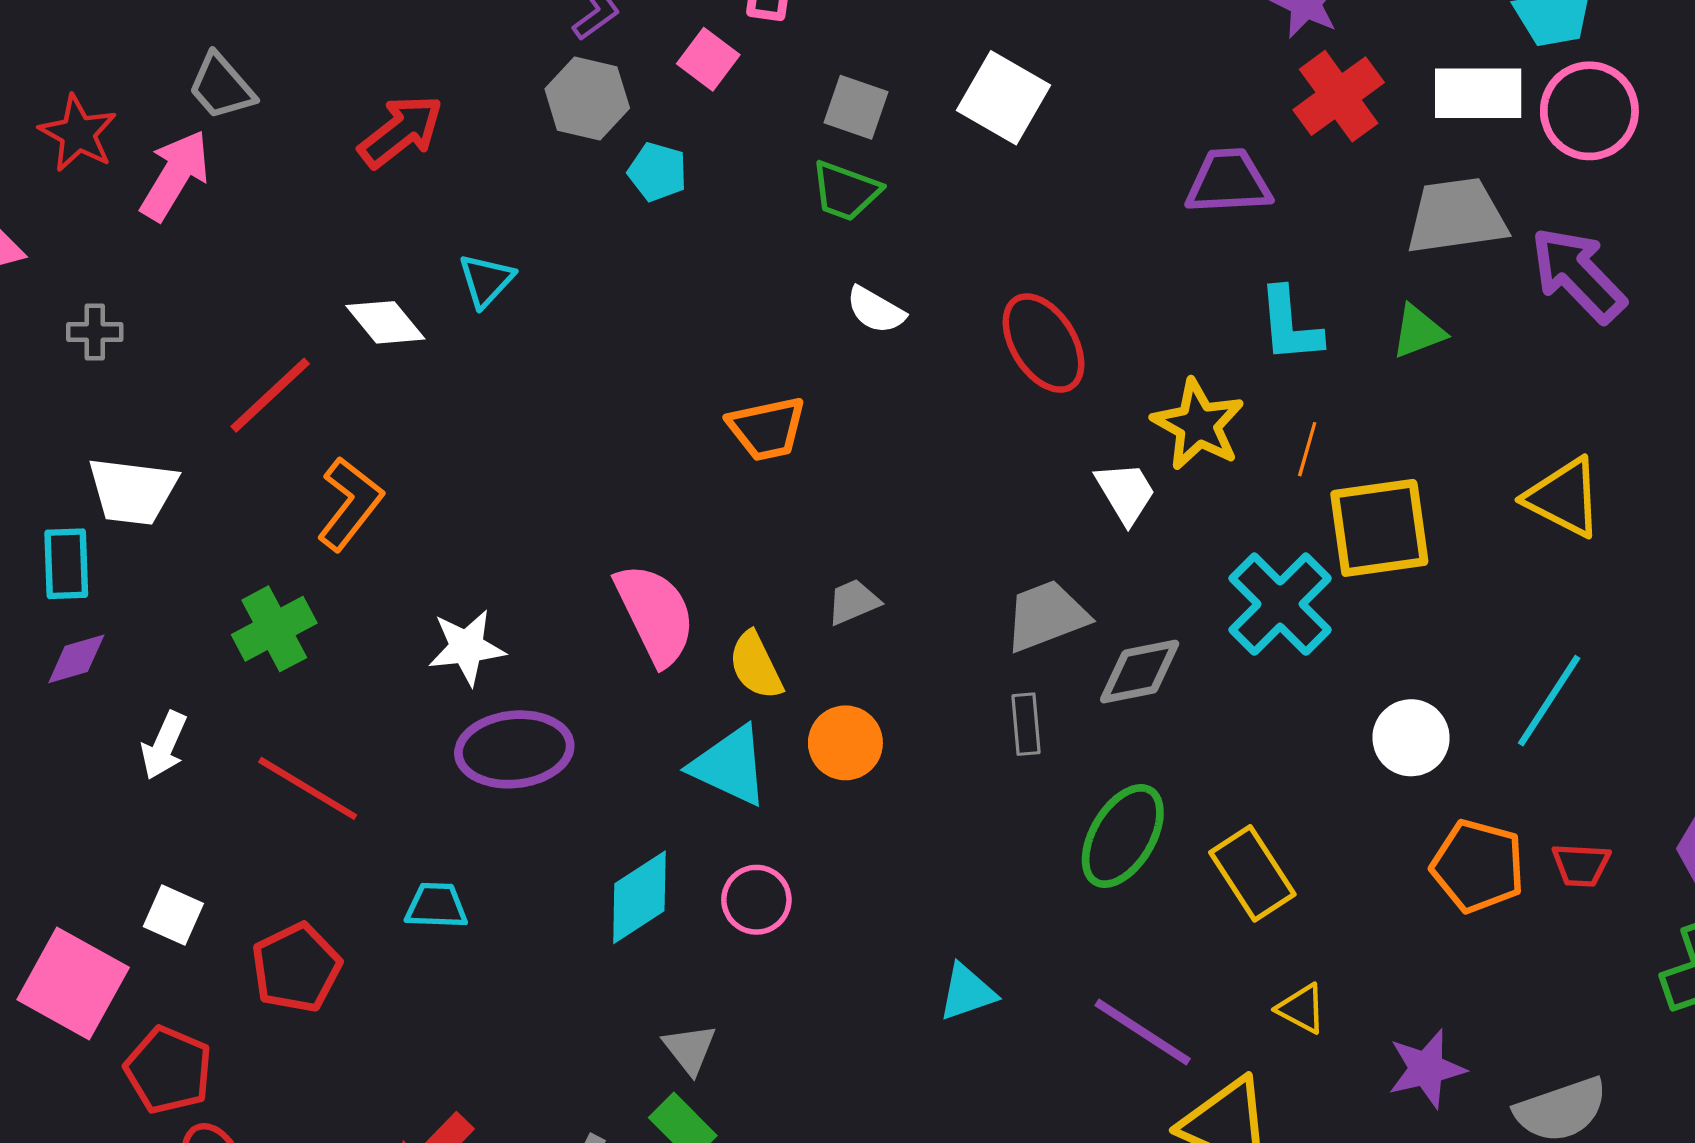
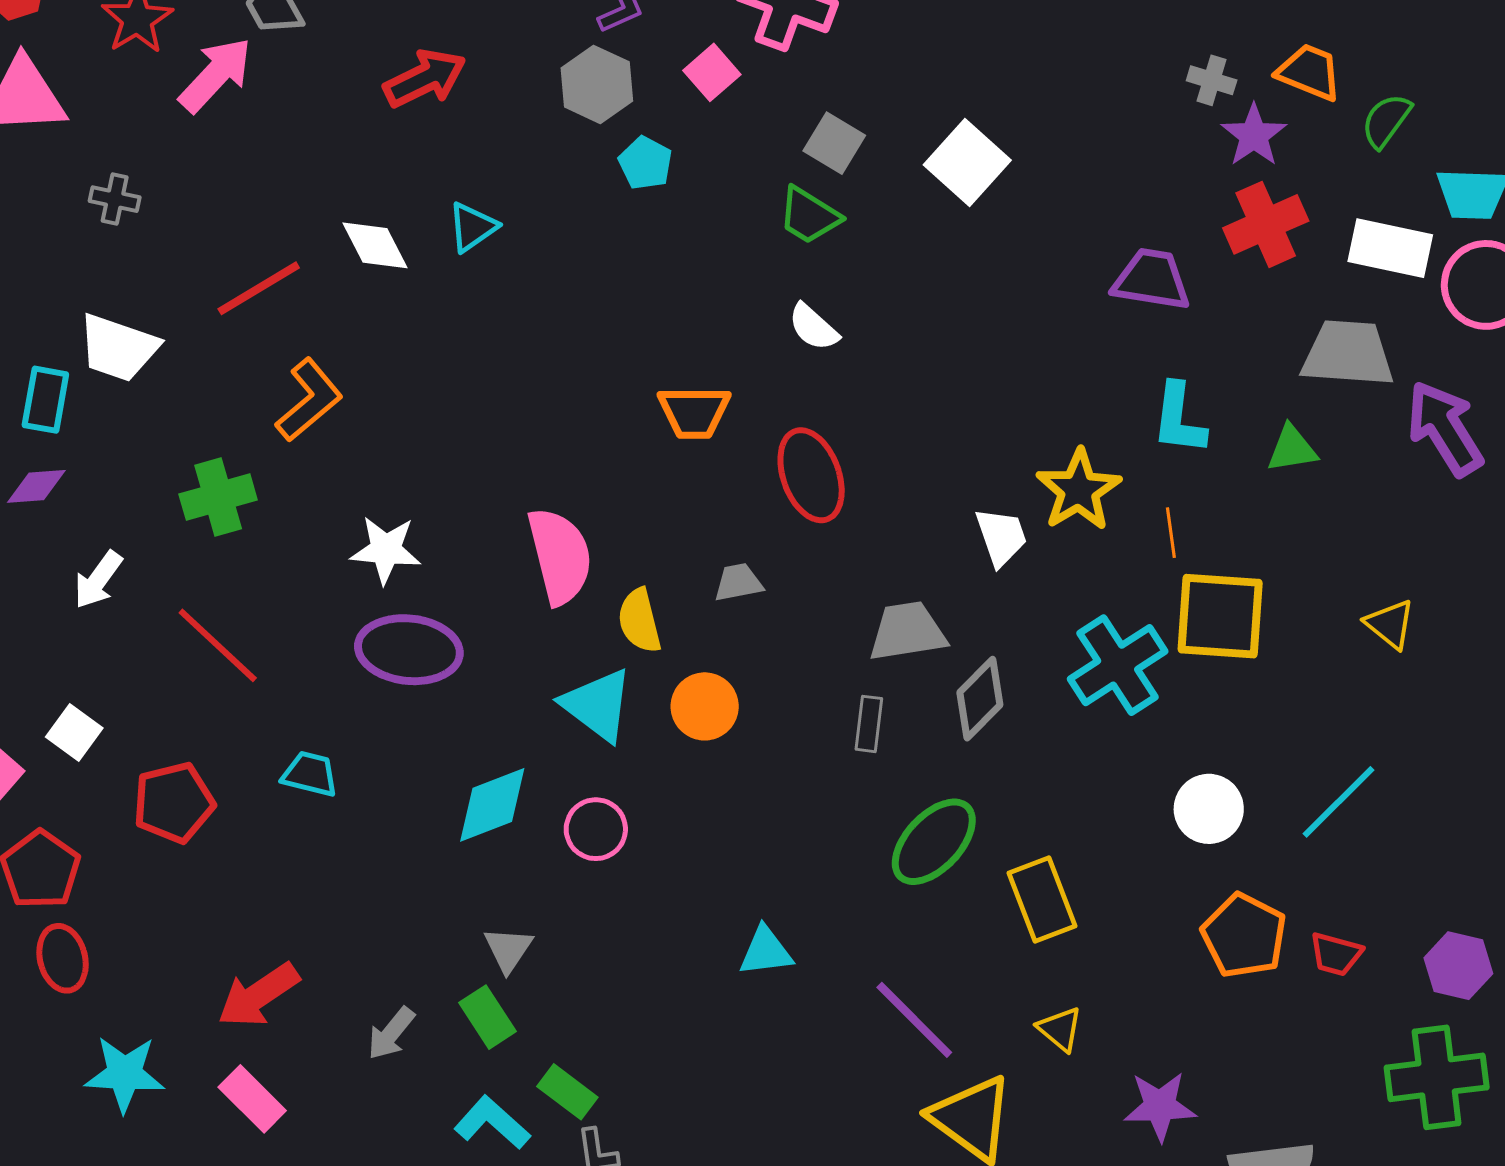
red ellipse: (1044, 343) -> (811, 475), moved
orange line: (1307, 449) -> (1171, 533), turned -36
yellow triangle: (1564, 498) -> (1390, 624), size x0.7
gray diamond: (1140, 672) -> (980, 699), turned -46

